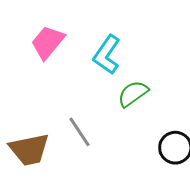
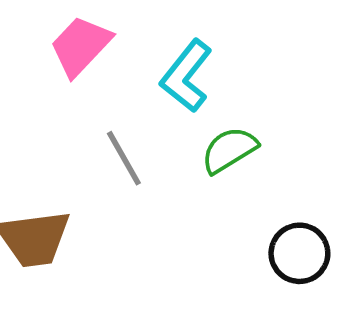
gray line: (79, 132) -> (124, 158), moved

